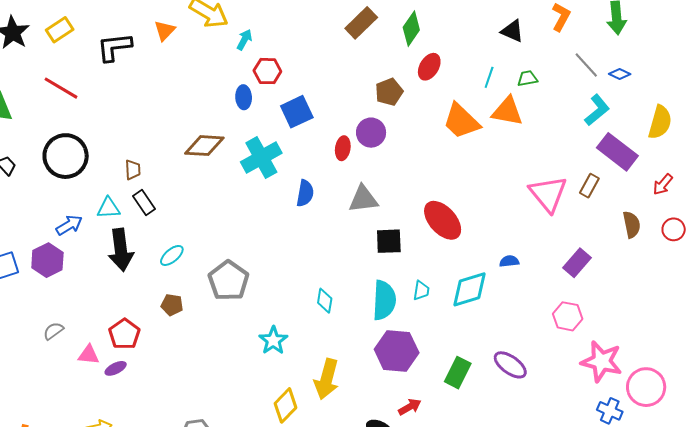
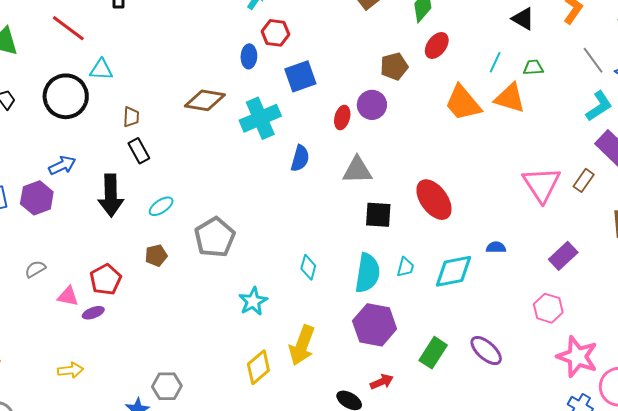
cyan triangle: (108, 208) -> (101, 70), moved
brown pentagon: (172, 305) -> (156, 255), turned -30

